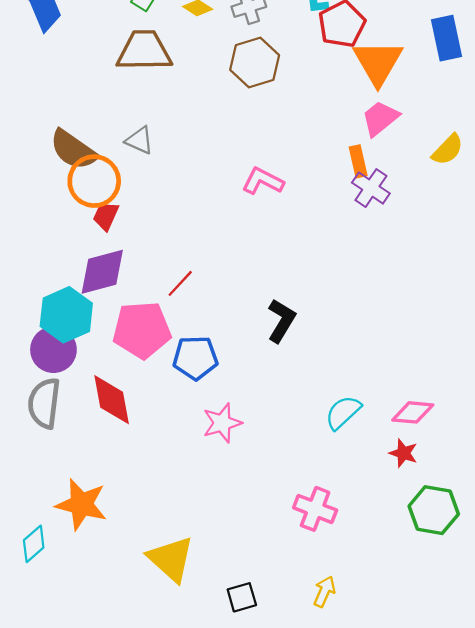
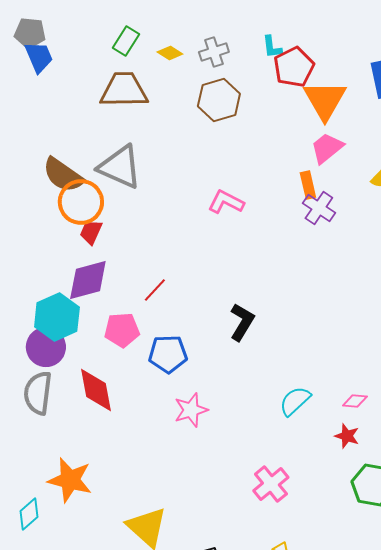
gray triangle: (140, 140) -> (120, 167), size x1.8
pink pentagon: (142, 330) -> (122, 330), size x0.7
pink diamond: (413, 412) -> (355, 401), size x0.7
pink cross: (315, 509) -> (271, 484), turned 30

